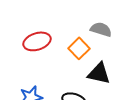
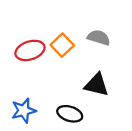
orange square: (79, 48) -> (62, 45), moved

